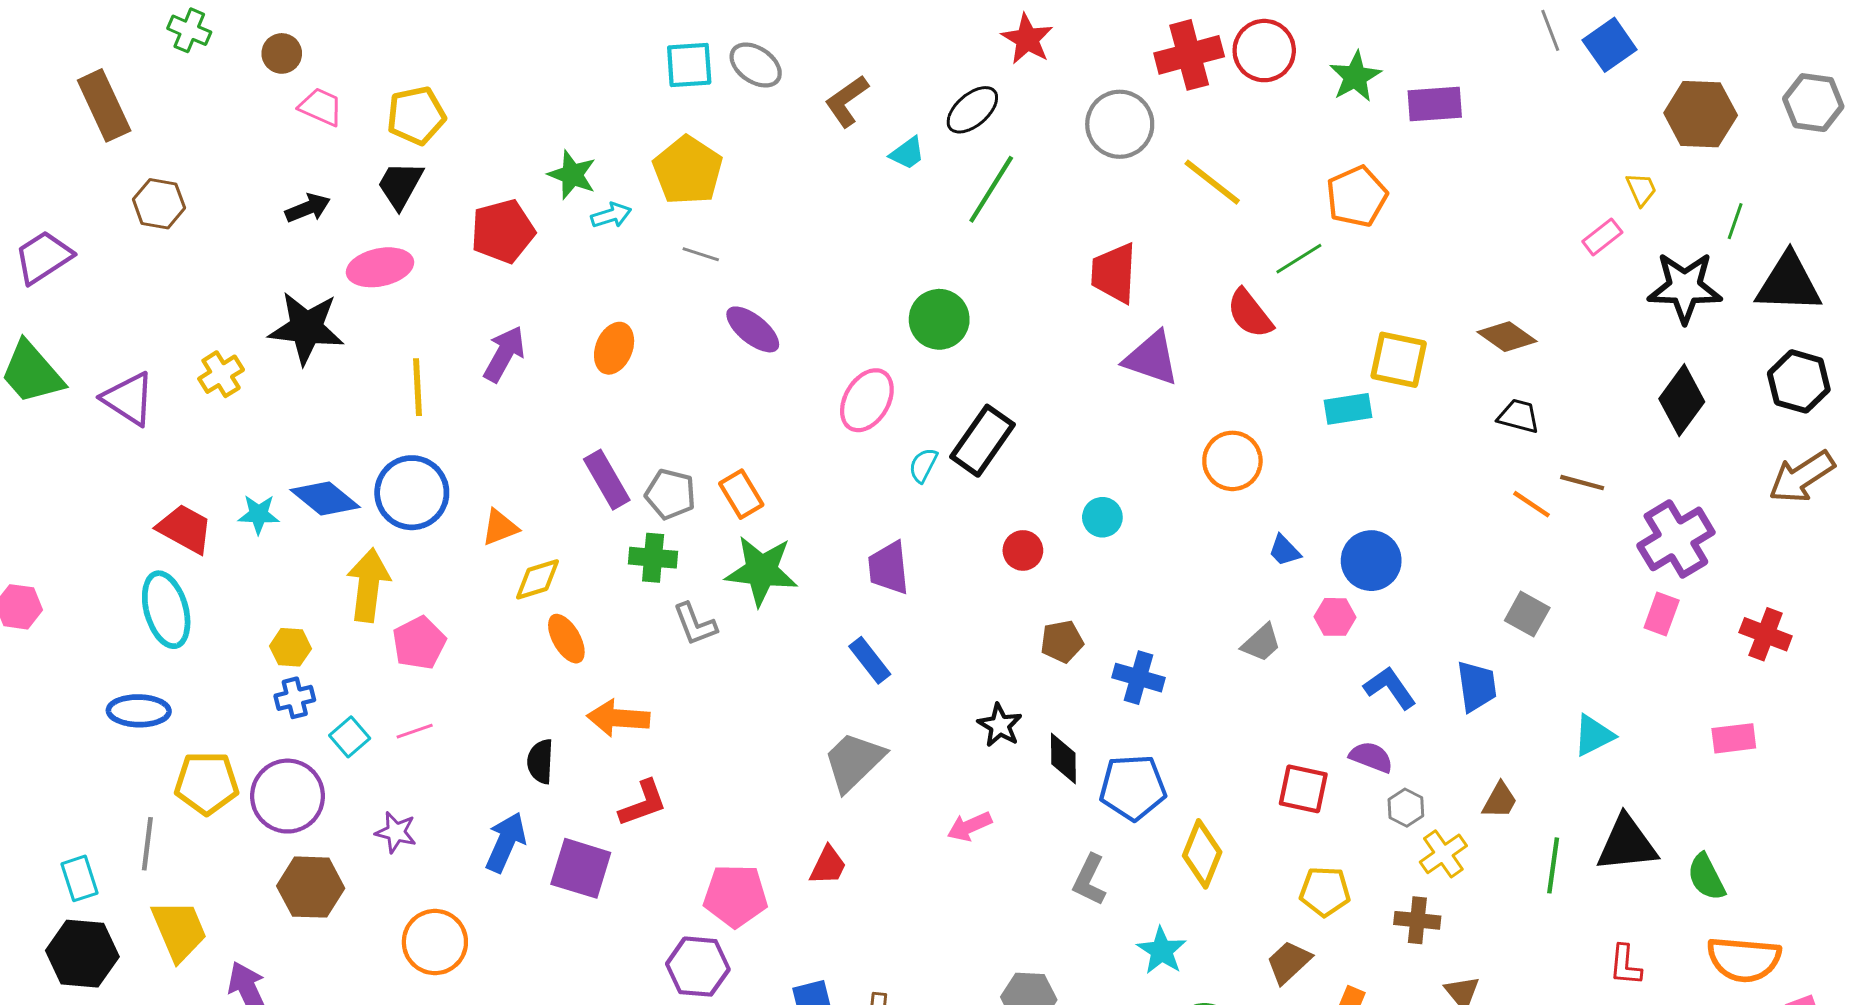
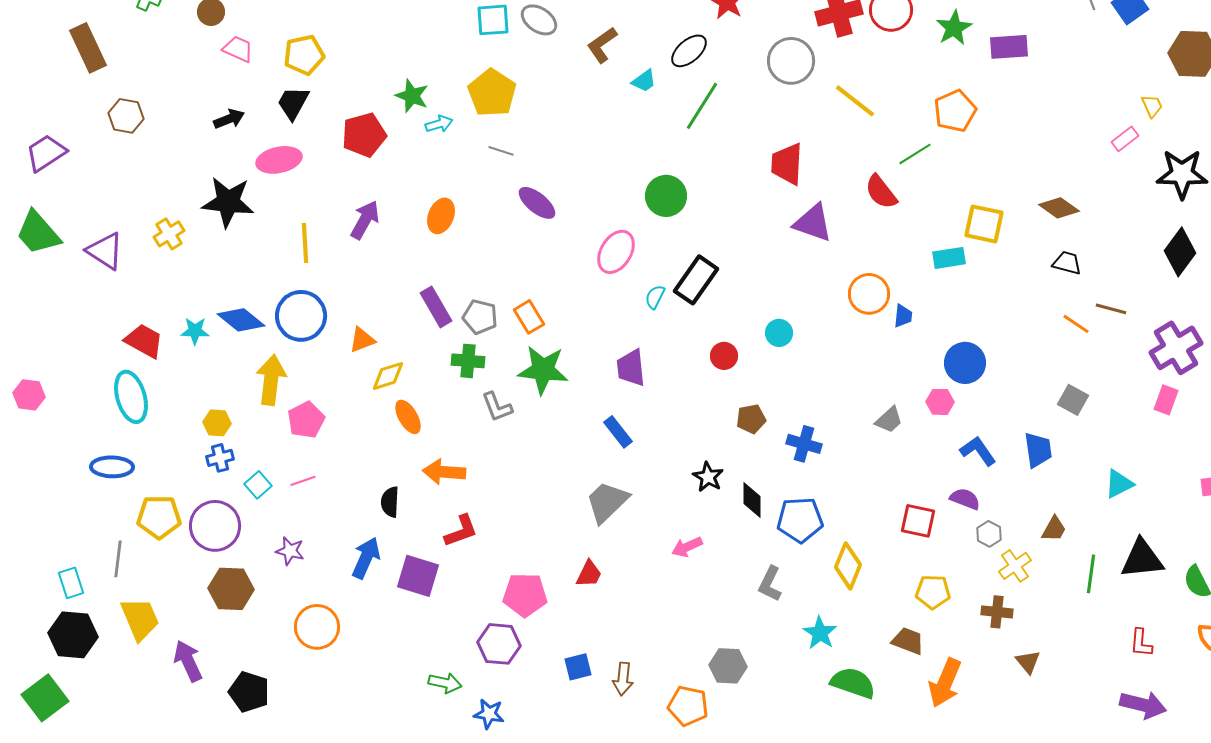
blue trapezoid: (1284, 550) -> (903, 316), moved, turned -130
brown trapezoid: (1289, 962) -> (908, 641), turned 64

